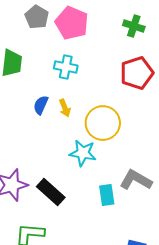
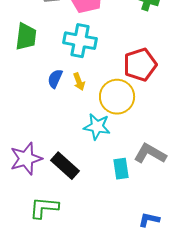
cyan cross: (66, 67) -> (80, 41), size x1.4
red pentagon: (137, 73) -> (140, 65), moved

